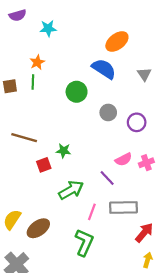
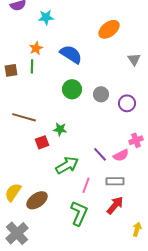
blue semicircle: (104, 69) -> (71, 54), moved
green circle: (77, 92) -> (72, 89), moved
pink semicircle: (124, 159) -> (121, 155), moved
gray rectangle: (124, 207) -> (115, 181), size x0.7
red arrow: (144, 233) -> (115, 205), moved

